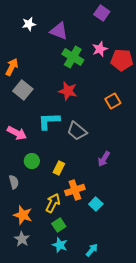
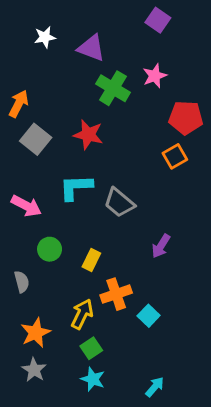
red pentagon: (122, 60) -> (186, 118), moved
red star: (68, 91) -> (88, 135), moved
orange star: (23, 215) -> (36, 333), turned 30
cyan arrow: (92, 250) -> (155, 387), moved

